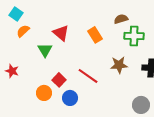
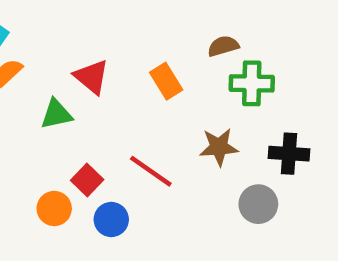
green triangle: (45, 50) -> (56, 114), turned 49
gray circle: (141, 105) -> (258, 204), moved

